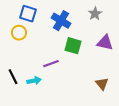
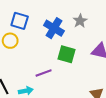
gray star: (95, 14) -> (80, 21), moved

